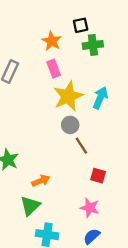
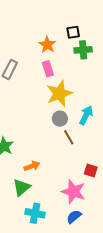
cyan arrow: (100, 98) -> (86, 115), moved
red square: (98, 176) -> (91, 171), moved
pink star: (90, 208) -> (73, 192), size x1.4

